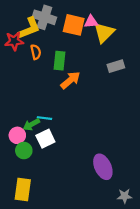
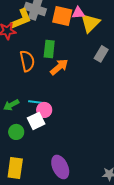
orange semicircle: (36, 52) -> (27, 61), moved, size x1.5
gray rectangle: (116, 66) -> (101, 54), turned -42
green arrow: (31, 125) -> (11, 105), moved
pink circle: (17, 135) -> (44, 110), moved
purple ellipse: (103, 167) -> (60, 167), moved

